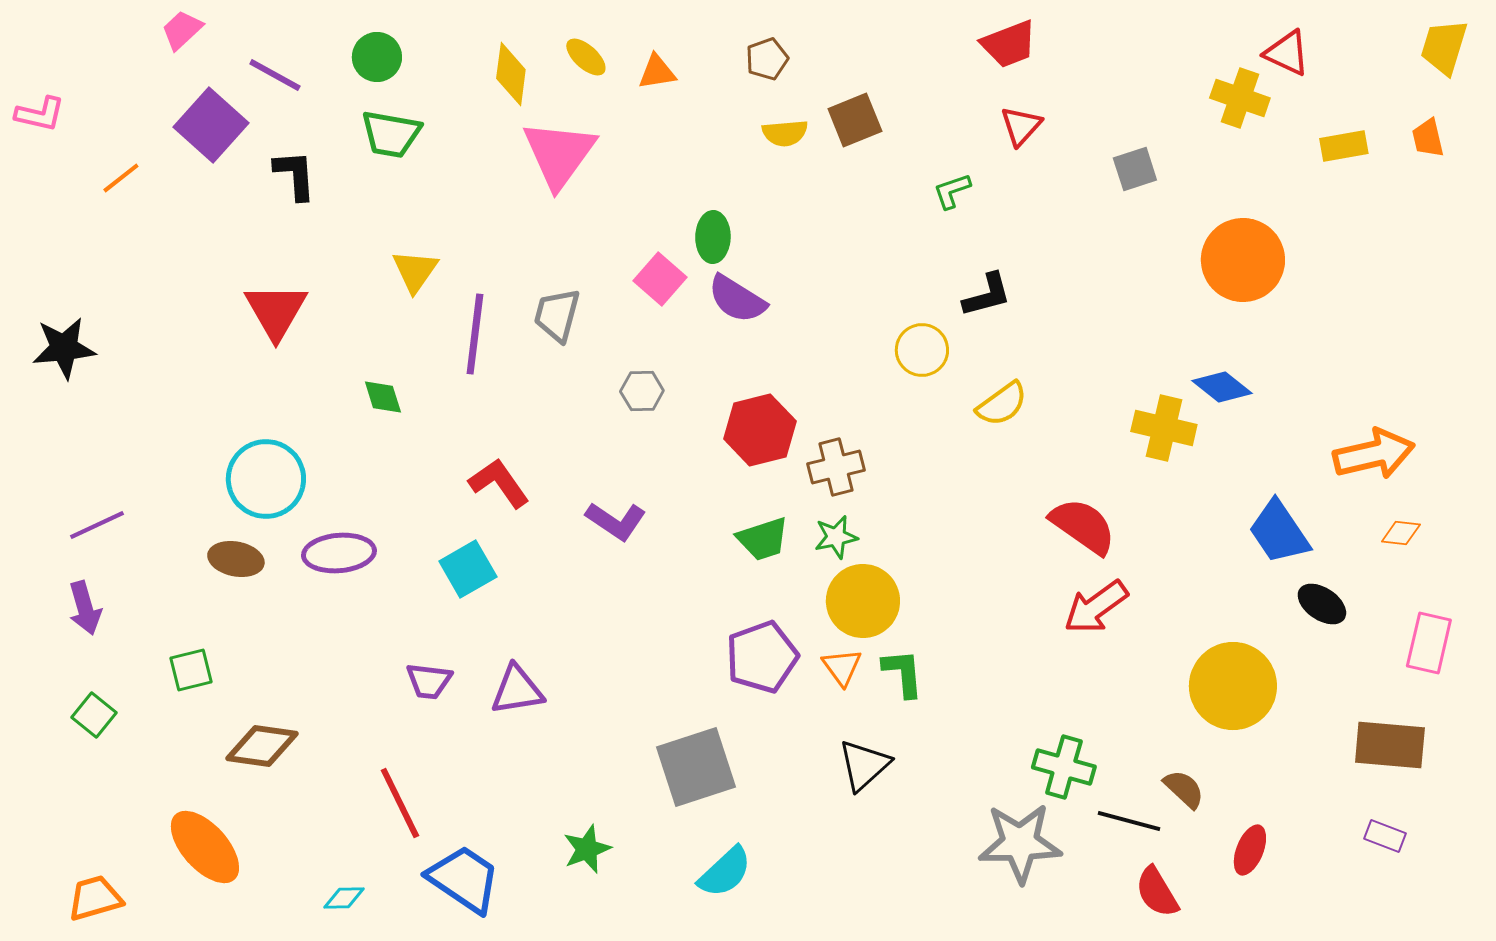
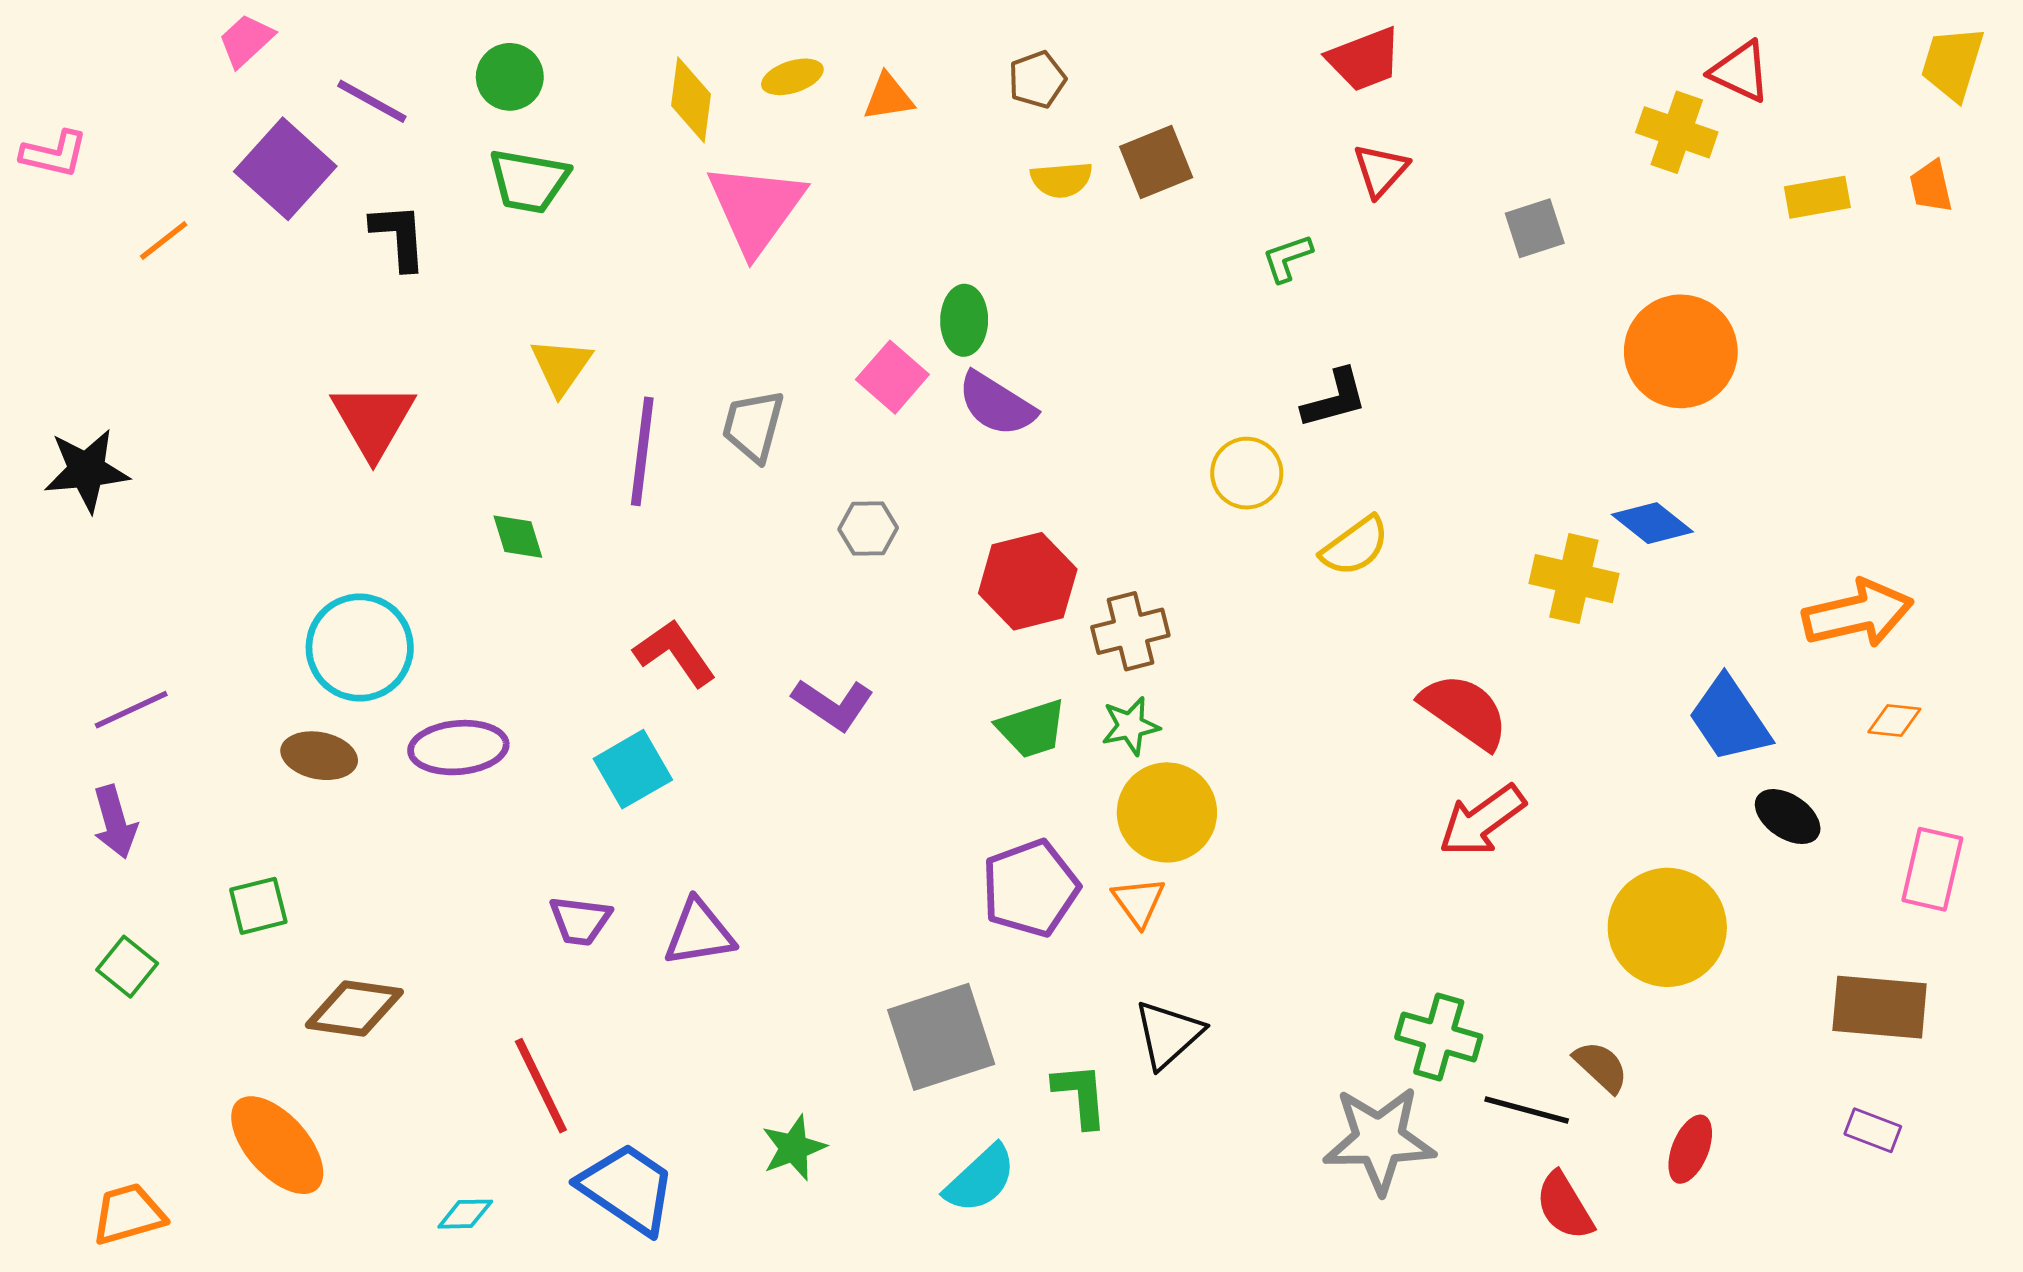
yellow ellipse: (586, 57) -> (792, 77), turned -60
green L-shape: (903, 673) -> (1080, 1095), moved

